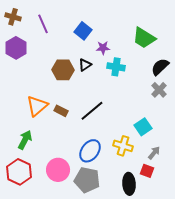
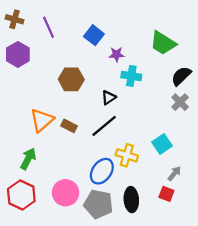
black triangle: (85, 65) -> (109, 98), moved
yellow cross: (123, 146) -> (127, 155), moved
black ellipse: (129, 184) -> (131, 200), moved

